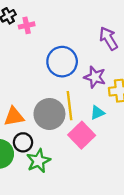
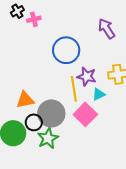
purple star: (95, 77) -> (87, 76), moved
gray circle: (49, 114) -> (51, 113), moved

